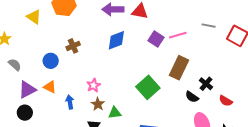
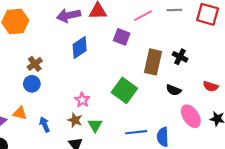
pink line: (178, 35) -> (143, 16), moved
blue circle: (51, 61) -> (32, 84), moved
black cross: (206, 84) -> (180, 57), moved
pink star: (94, 85) -> (82, 100), moved
green triangle: (115, 113) -> (95, 125), turned -40

